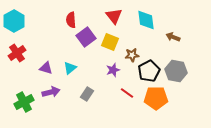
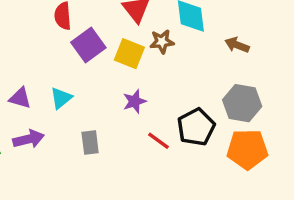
brown star: (132, 55) -> (162, 42), moved
black pentagon: (149, 71) -> (196, 127), moved
gray rectangle: (87, 94) -> (90, 142), turned -40
orange pentagon: (156, 98) -> (247, 149), moved

